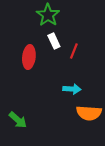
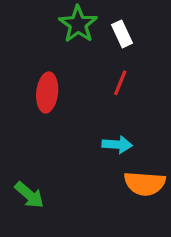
white rectangle: (54, 41) -> (122, 34), moved

